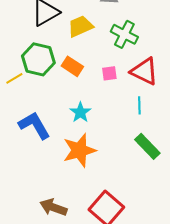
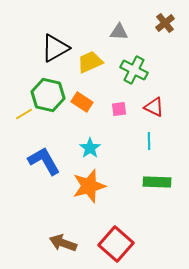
red triangle: (144, 71) -> (154, 107), size x0.7
green rectangle: (147, 146) -> (157, 182), turned -44

